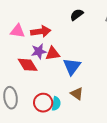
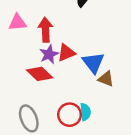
pink triangle: (18, 31) -> (17, 22), moved
red arrow: (41, 31) -> (45, 30), turned -72
brown triangle: (77, 94) -> (106, 79), moved

